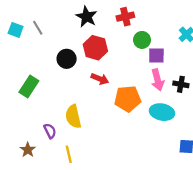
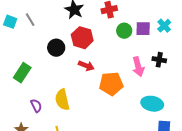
purple square: (156, 55) -> (143, 29), moved
black cross: (181, 84) -> (159, 60), moved
cyan ellipse: (162, 112) -> (152, 104), moved
purple semicircle: (50, 131) -> (36, 106), moved

